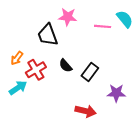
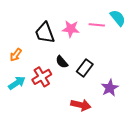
pink star: (68, 17) -> (71, 29), moved
red cross: (36, 70) -> (42, 77), moved
purple star: (116, 93) -> (110, 88), turned -30

